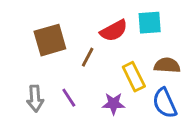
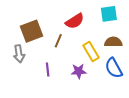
cyan square: (150, 23) -> (109, 14), moved
gray arrow: (35, 98) -> (19, 54), moved
purple line: (69, 98) -> (48, 69), turned 32

